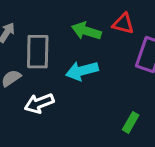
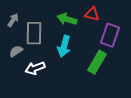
cyan arrow: (82, 71) -> (64, 46), turned -60
green rectangle: (131, 122) -> (97, 62), moved, size x1.6

